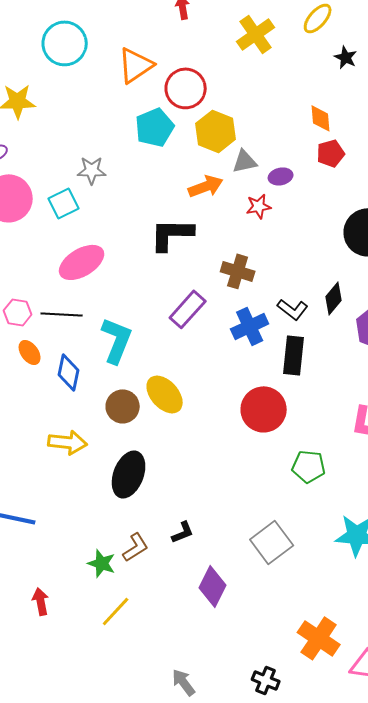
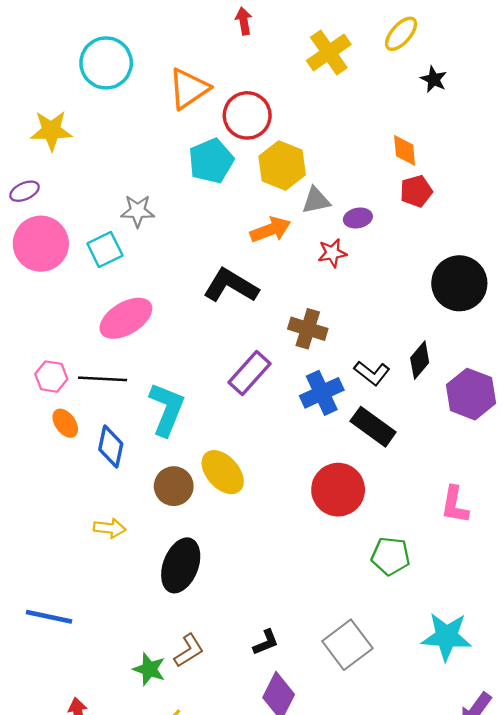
black L-shape: (172, 234) -> (231, 286), turned 30
black rectangle: (294, 355) -> (373, 427), turned -60
yellow arrow: (68, 442) -> (110, 528), size x0.7
black L-shape: (183, 532) -> (266, 642), moved

